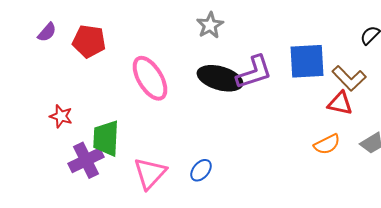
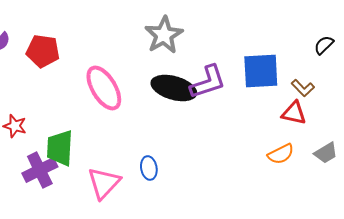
gray star: (210, 25) -> (164, 35), size x1.4
brown L-shape: (349, 78) -> (303, 88), size x0.7
blue ellipse: (201, 170) -> (149, 168), moved, turned -50

